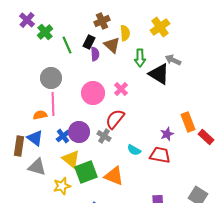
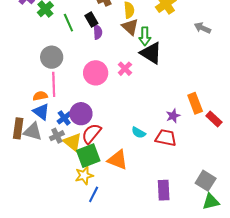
black rectangle: (89, 42) -> (91, 19), turned -56
brown triangle: (112, 45) -> (130, 27), moved
gray arrow: (173, 60) -> (202, 28), moved
black triangle: (159, 74) -> (151, 53), moved
red semicircle: (115, 119) -> (91, 134), moved
gray cross: (104, 136) -> (57, 136), moved, turned 32
blue triangle: (35, 138) -> (41, 112), moved
gray triangle: (37, 167) -> (33, 132), moved
yellow star: (62, 186) -> (84, 175), moved

